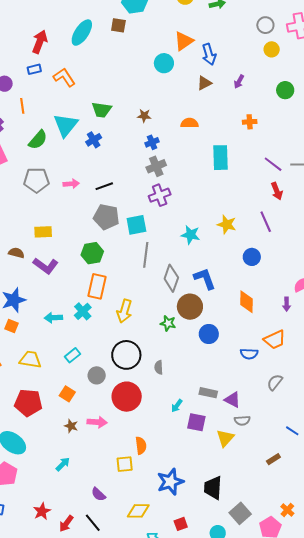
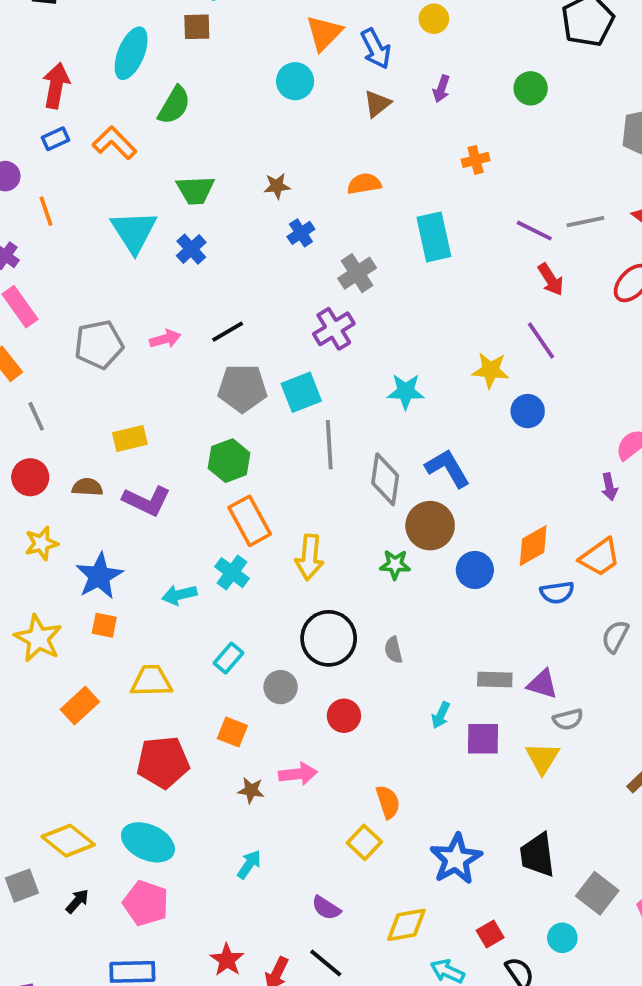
yellow circle: (272, 49) -> (434, 19), moved
green semicircle: (38, 140) -> (174, 105), moved
gray cross: (156, 166) -> (357, 273), moved
yellow star: (227, 224) -> (491, 370), moved
orange rectangle: (97, 286) -> (250, 521), turned -30
orange diamond: (246, 302) -> (533, 546), moved, turned 70
red circle: (127, 397) -> (344, 716), size x0.6
yellow square: (125, 464) -> (364, 842), turned -30

